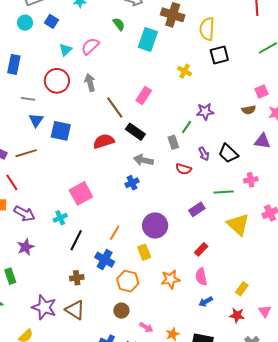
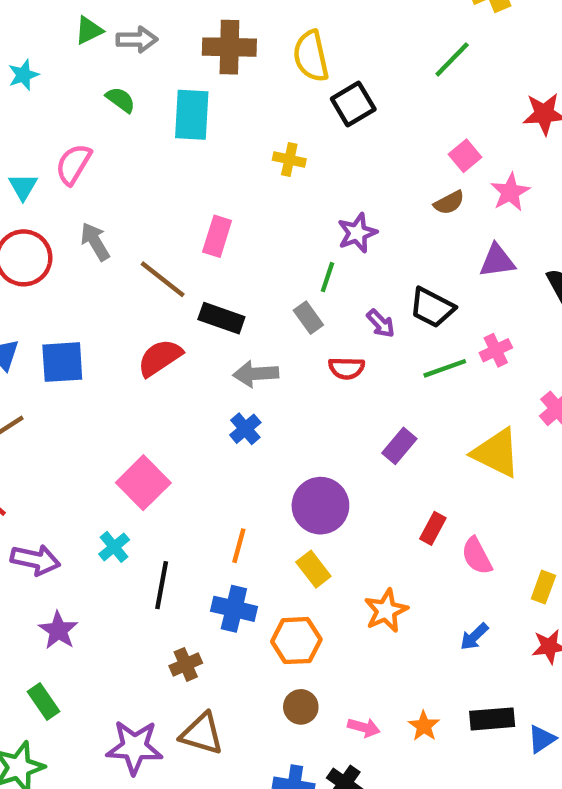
green line: (224, 192) -> (445, 368), moved
pink semicircle: (201, 277) -> (477, 556), moved

